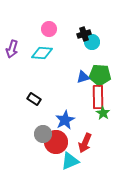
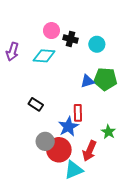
black cross: (84, 34) -> (70, 39), moved, turned 32
red rectangle: (98, 97) -> (78, 113), moved, size x0.7
green star: (103, 113) -> (108, 132), moved

